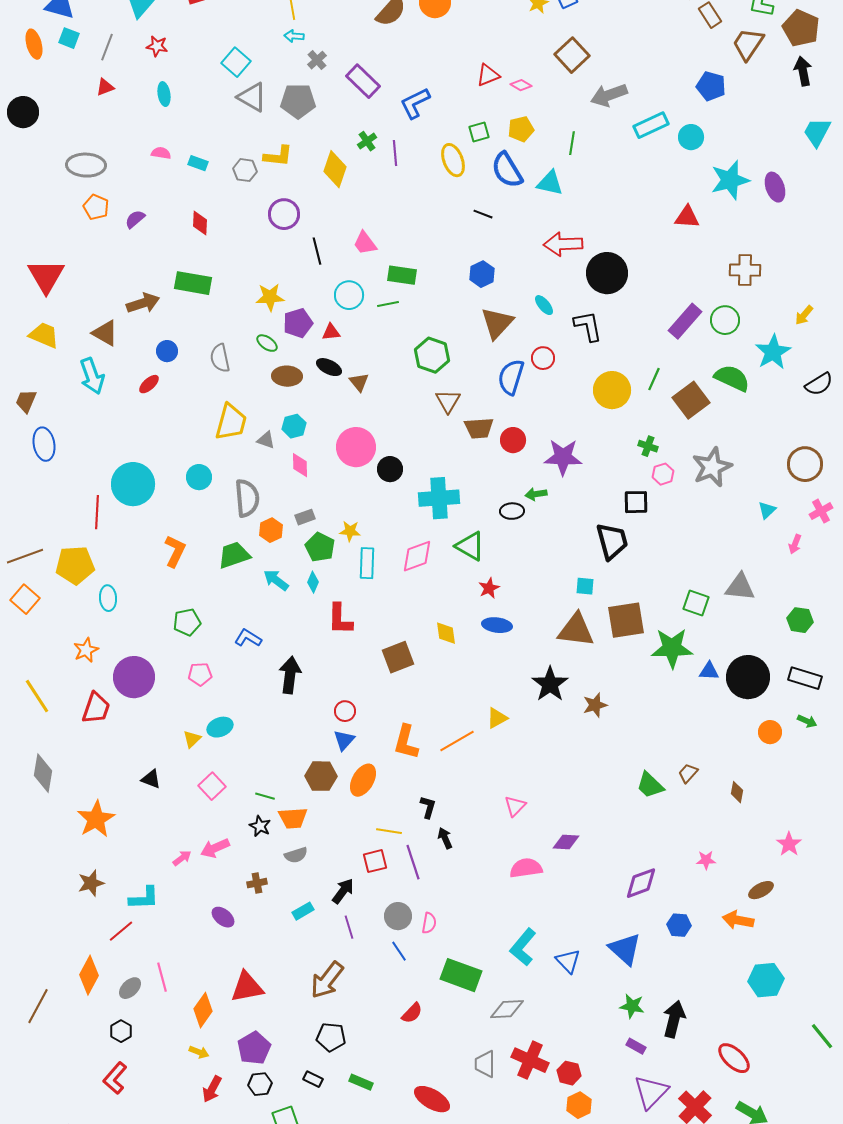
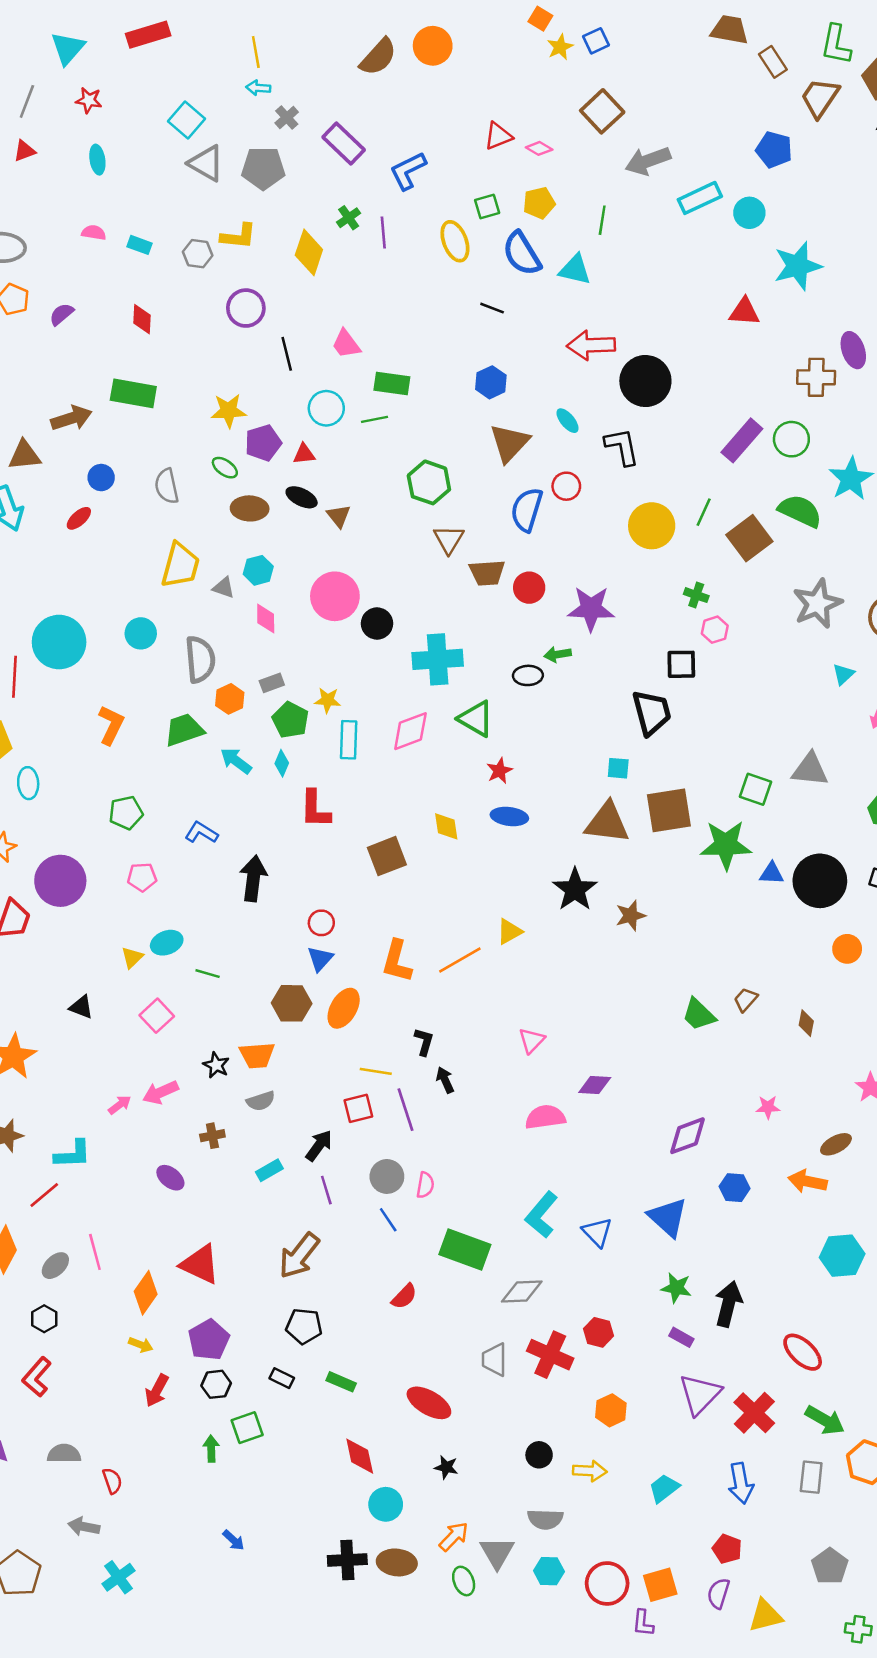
purple ellipse: (775, 187) -> (853, 350), moved
brown triangle: (105, 333) -> (24, 455), turned -36
gray star: (712, 467) -> (817, 604), moved
green line: (265, 796) -> (208, 974), moved
red triangle: (247, 987) -> (200, 1264), turned 36
red hexagon: (569, 1073) -> (598, 1332), moved

